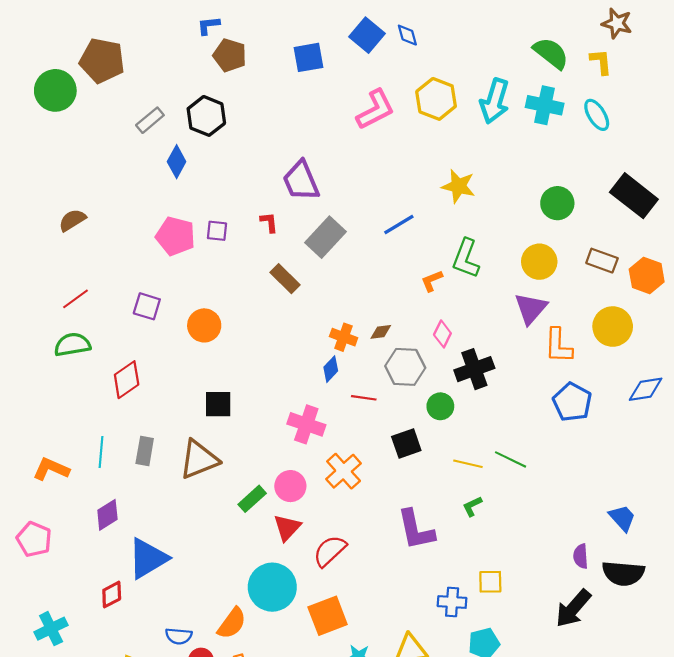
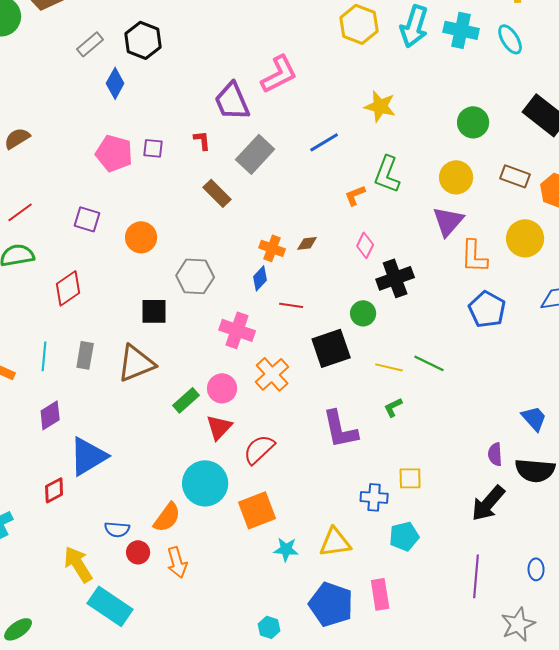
pink L-shape: (375, 110) -> (279, 74), moved
gray hexagon: (405, 367) -> (195, 276), moved
black square: (406, 444) -> (331, 348), size x1.4

